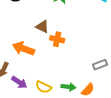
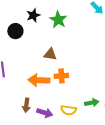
orange cross: (57, 39) -> (61, 76), moved

